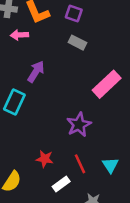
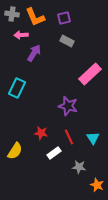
purple square: (74, 13) -> (64, 18), turned -32
purple arrow: (36, 72) -> (34, 53), moved
purple star: (79, 125) -> (68, 106), turned -30

